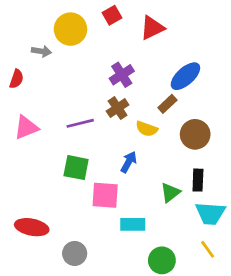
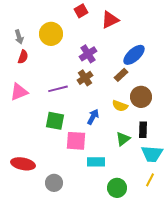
yellow circle: (70, 29) -> (51, 34), moved
gray arrow: (41, 51) -> (19, 37), moved, turned 64
red semicircle: (16, 79) -> (23, 57), moved
yellow semicircle: (147, 129) -> (120, 106), moved
yellow line: (208, 249) -> (150, 180), turned 64

